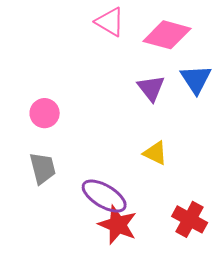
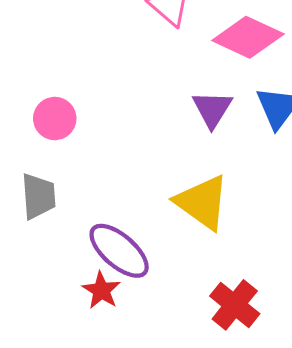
yellow triangle: (155, 153) -> (202, 202), size x1.6
red star: (118, 225) -> (101, 290), moved, size x0.7

